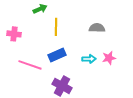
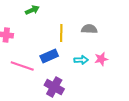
yellow line: (56, 27) -> (61, 33), moved

